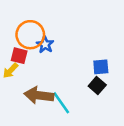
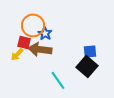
black square: (97, 85) -> (87, 66), size x1.5
brown arrow: (39, 95) -> (40, 49), moved

